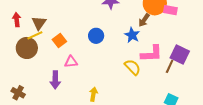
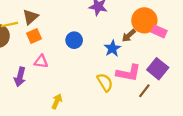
brown triangle: (39, 23) -> (30, 17), moved
purple square: (180, 55) -> (158, 69), moved

